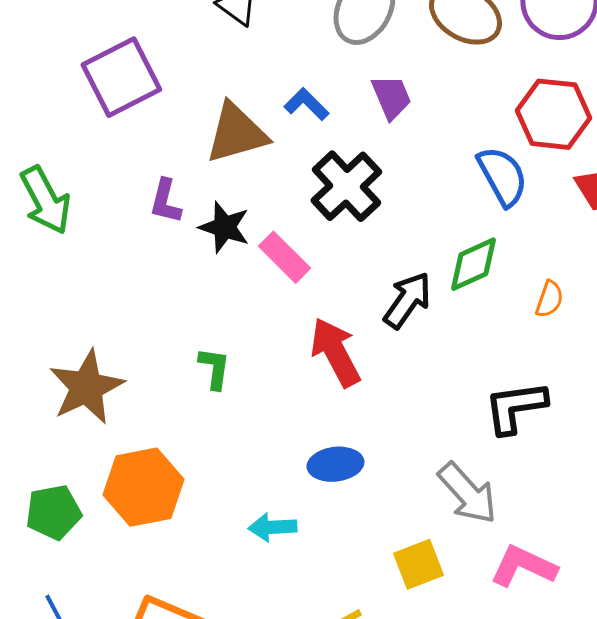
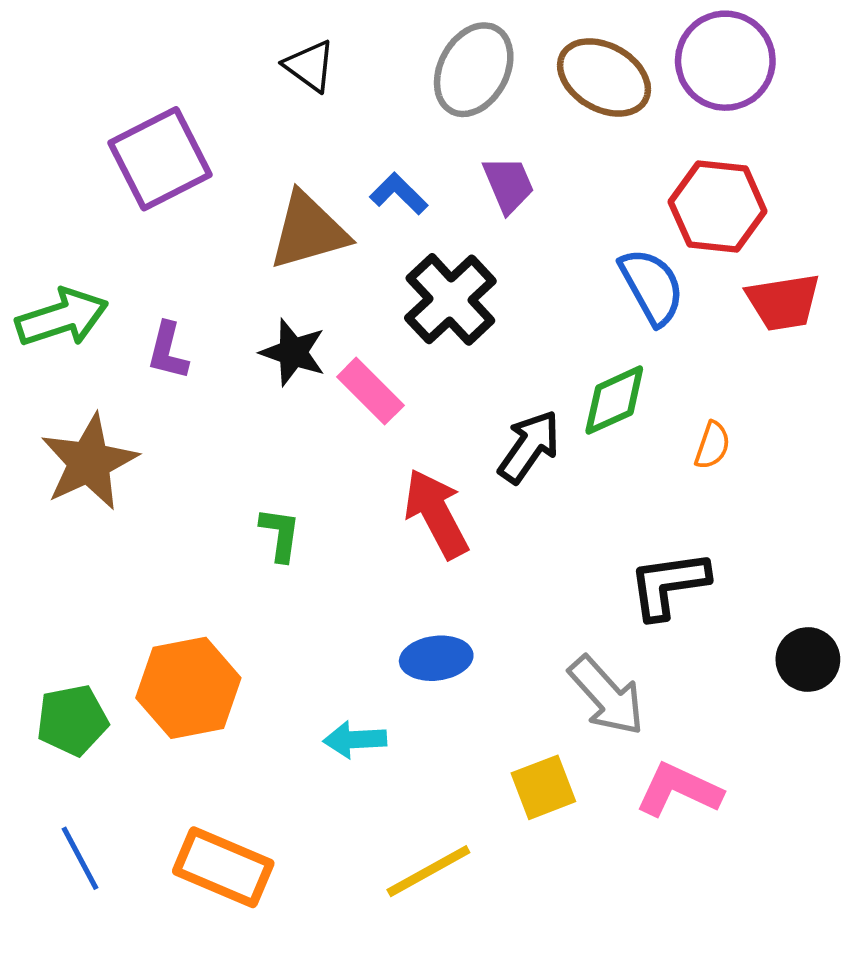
green arrow: (45, 200) -> (62, 317), turned -80
purple L-shape: (165, 201) -> (168, 351), moved
brown star: (86, 387) -> (89, 462), moved

